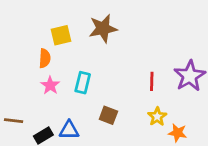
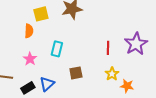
pink star: (50, 85) -> (30, 59), moved
brown square: (108, 115) -> (76, 73), turned -32
blue triangle: (69, 130) -> (47, 84), turned -42

